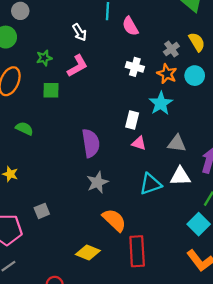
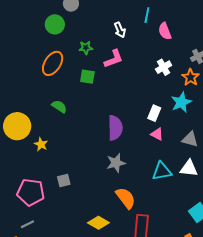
white cross: (135, 67) -> (164, 67), turned 35

